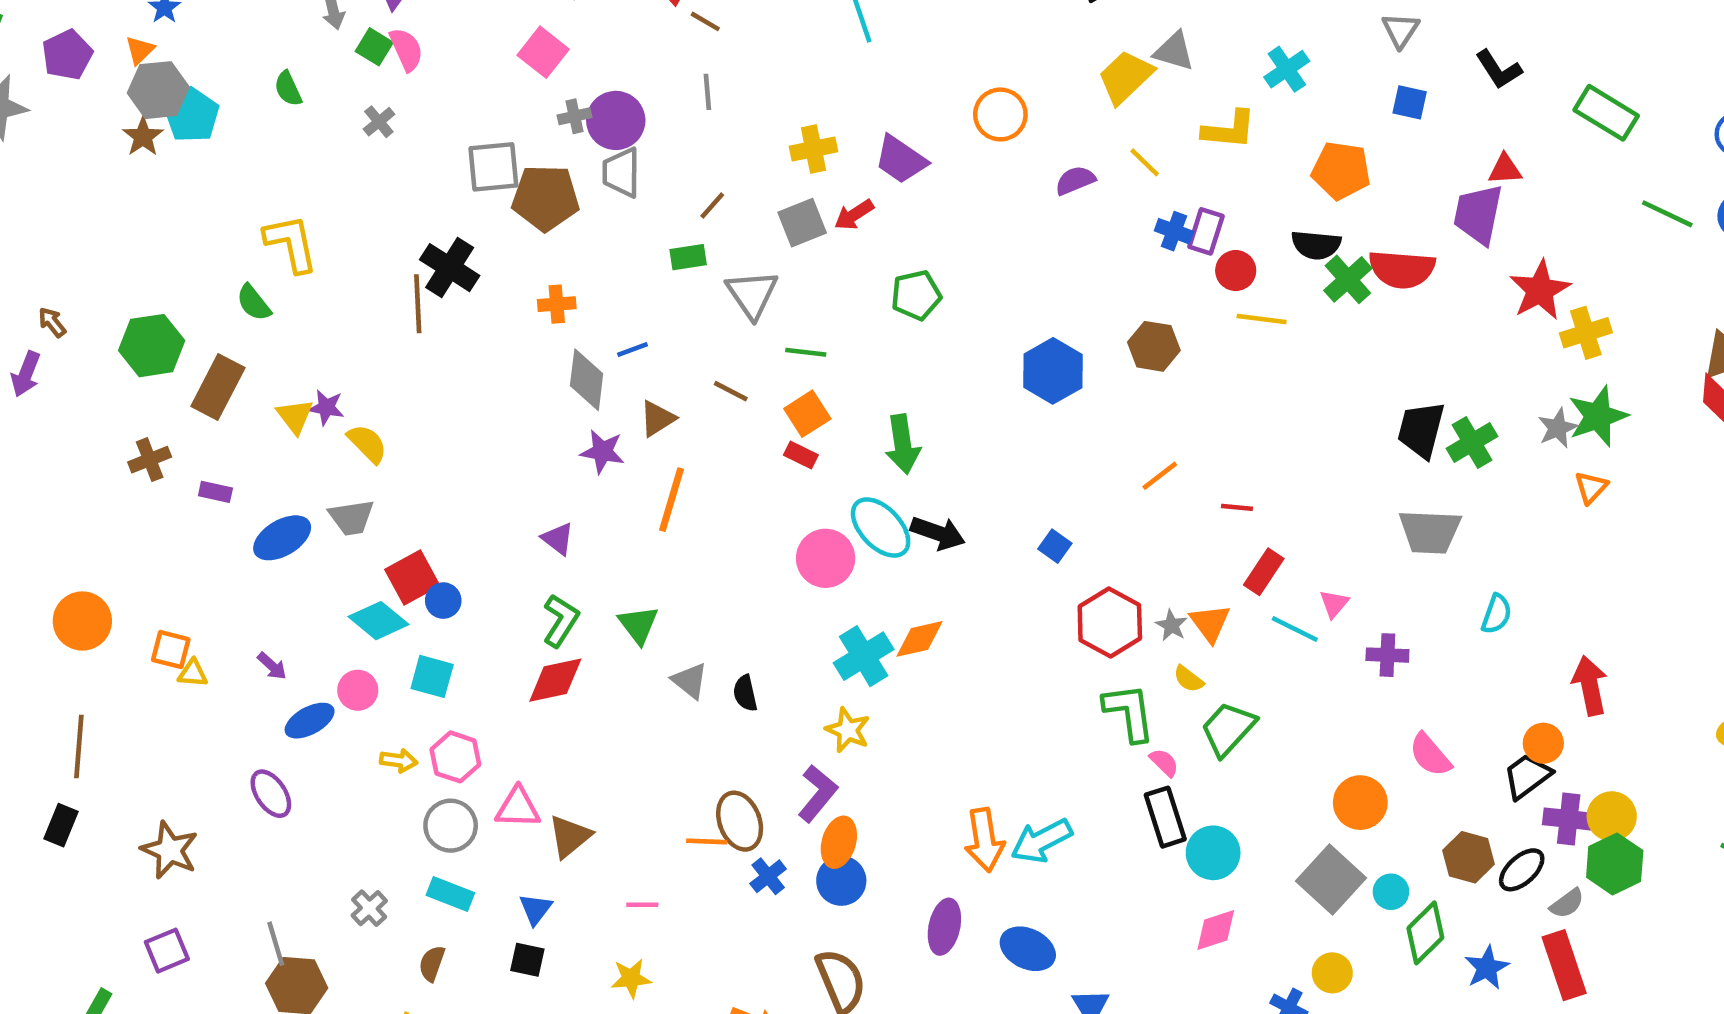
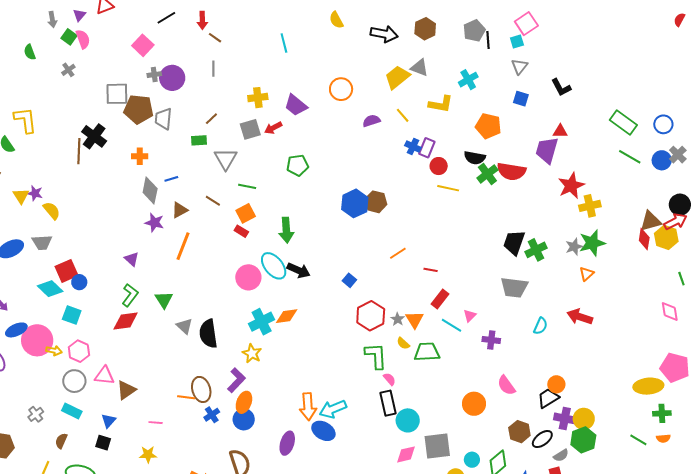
green rectangle: (1606, 113) -> (623, 123), moved
gray trapezoid: (621, 173) -> (163, 119), moved
brown hexagon: (1154, 346) -> (376, 202), moved
red arrow: (1590, 686) -> (580, 317), moved, turned -65
pink circle: (358, 690) -> (37, 340), moved, size x1.8
black semicircle: (745, 693) -> (208, 334), size x1.8
green trapezoid: (1228, 729) -> (427, 352), moved, turned 40
gray square: (1331, 880) -> (437, 446), moved, turned 36
cyan circle: (1391, 892) -> (472, 460), moved
blue ellipse: (1028, 949) -> (323, 431), moved

